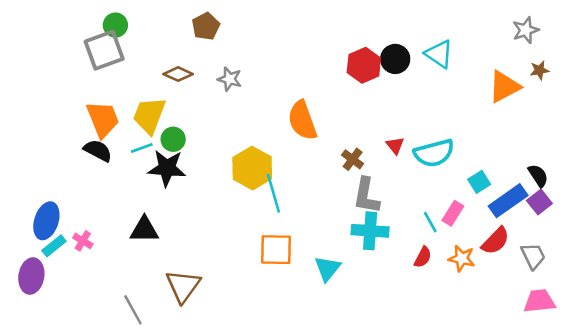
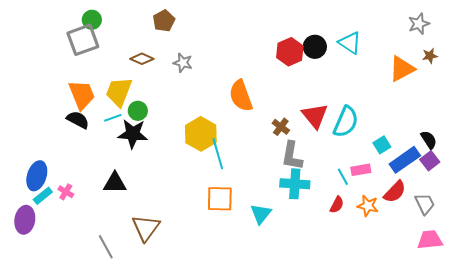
red triangle: (395, 146) -> (315, 116), size x1.8
cyan semicircle: (434, 153) -> (346, 122), turned -52
pink rectangle: (453, 213) -> (361, 170), turned 48

